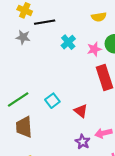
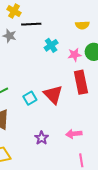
red triangle: (81, 111) -> (53, 95), moved, size x1.5
purple star: (83, 142) -> (42, 138), moved

